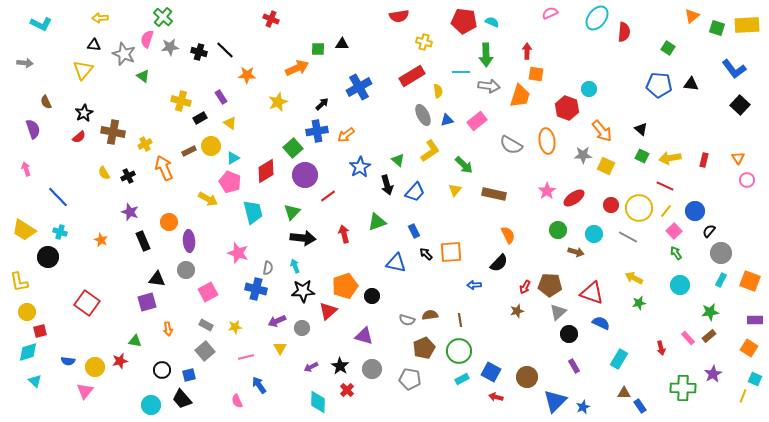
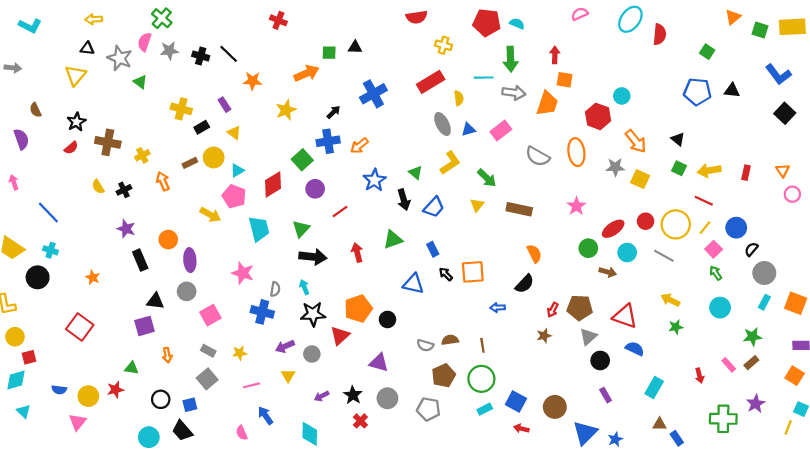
orange arrow: (164, 168) -> (163, 181), size x0.7
purple circle: (305, 175) -> (315, 189), size x0.7
red ellipse: (574, 198) -> (613, 229), moved
orange star: (101, 240) -> (93, 277), moved
cyan diamond: (318, 402) -> (310, 434), moved

